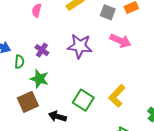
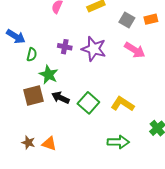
purple cross: (42, 50) -> (65, 47), moved, turned -32
yellow L-shape: (117, 96) -> (122, 104), turned 70
black arrow: (57, 116) -> (60, 98), moved

